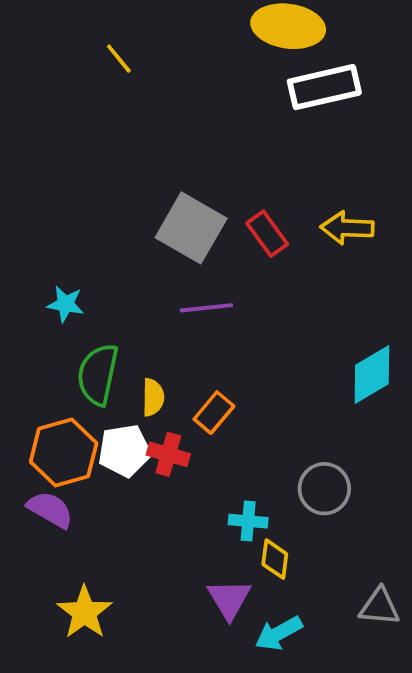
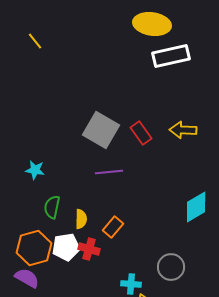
yellow line: (119, 59) -> (35, 41), moved
green semicircle: (98, 374) -> (52, 207), size x0.7

